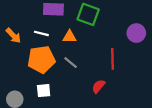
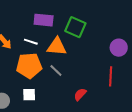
orange triangle: (70, 37) -> (57, 47), size x1.5
red line: (112, 59) -> (111, 76), moved

